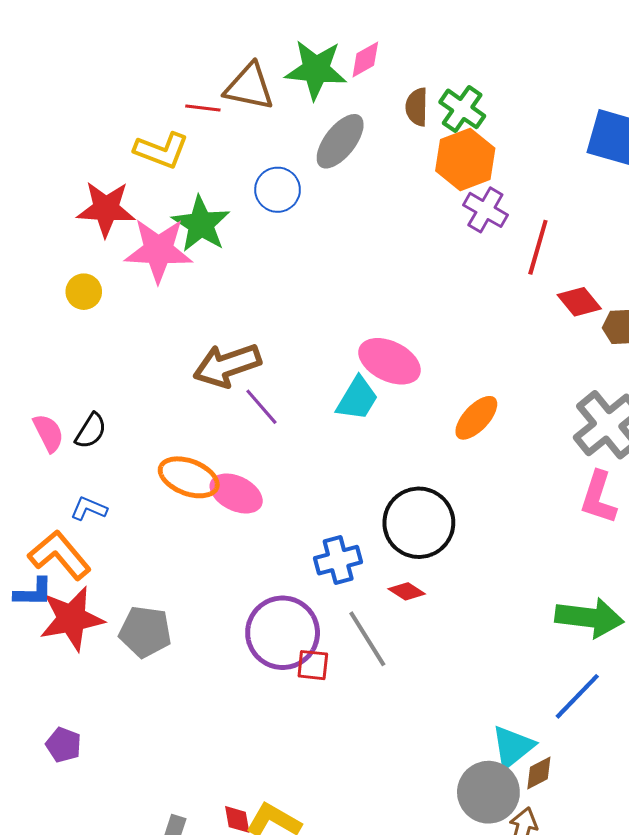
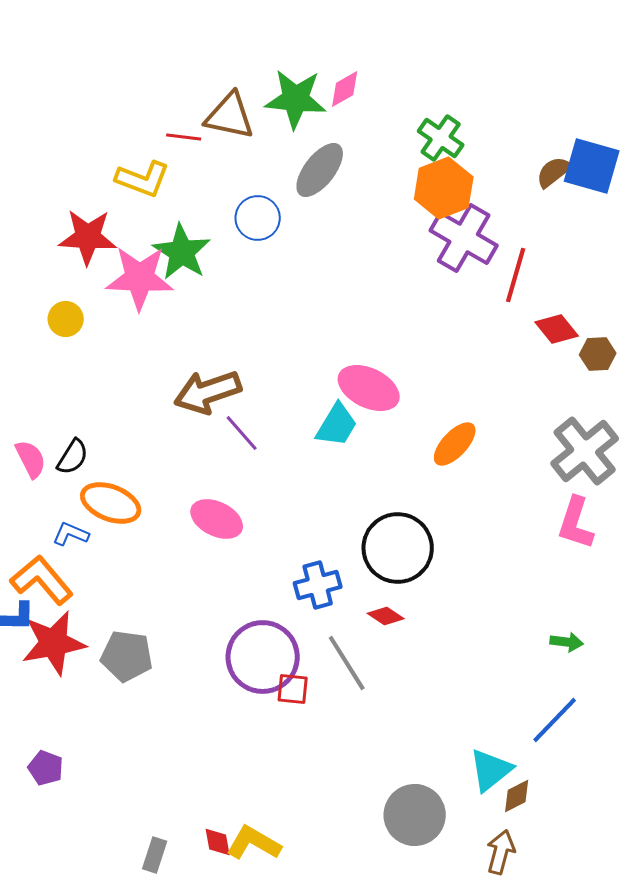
brown semicircle: (417, 107) -> (554, 172), moved, turned 51
purple cross: (485, 210) -> (464, 238), size x1.5
orange ellipse: (189, 477) -> (111, 503), moved
green arrow: (589, 618) -> (567, 642), size x0.5
gray circle: (488, 792) -> (415, 815), moved

